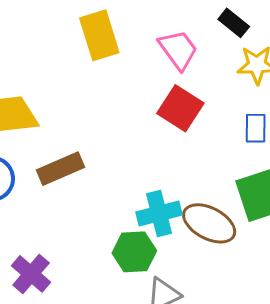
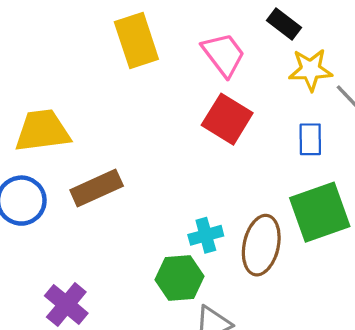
cyan cross: (159, 213) -> (206, 235), size x0.7
brown ellipse: (209, 223) -> (261, 245), turned 76

